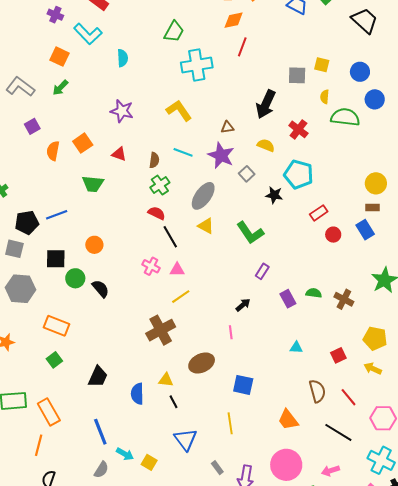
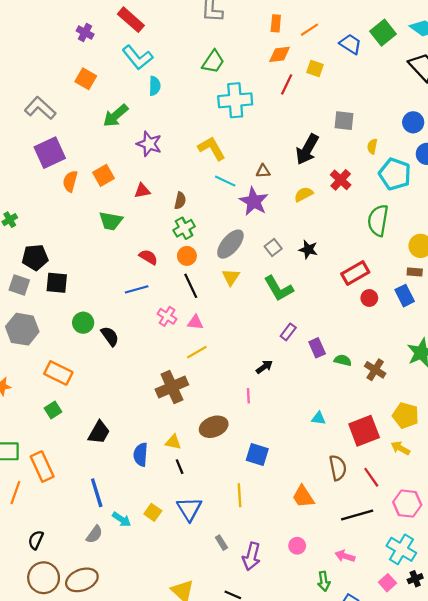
cyan L-shape: (88, 34) -> (138, 57), moved
yellow square: (322, 65) -> (315, 68), moved
green arrow: (60, 88) -> (116, 116), moved, size x1.4
green semicircle: (345, 117) -> (378, 220), moved, turned -92
purple square: (32, 126) -> (50, 153), size x1.8
yellow semicircle: (266, 145) -> (304, 194), turned -54
cyan line: (183, 152) -> (225, 181), moved
red triangle: (119, 154) -> (142, 191), turned -35
gray square: (247, 174) -> (273, 248), moved
cyan pentagon: (299, 174) -> (395, 174), moved
red semicircle: (157, 213) -> (148, 257), moved
red rectangle: (319, 213) -> (355, 273), size x1.4
blue line: (57, 215) -> (137, 289), moved
yellow triangle: (206, 226) -> (231, 277), turned 30
orange circle: (94, 245) -> (187, 256), moved
black square: (56, 259) -> (57, 283), moved
purple rectangle: (288, 299) -> (317, 348), moved
red square: (338, 355) -> (364, 431), size x1.8
black line: (338, 432) -> (357, 515), turned -52
orange line: (39, 445) -> (15, 493), moved
yellow square: (149, 462) -> (153, 512), moved
pink circle: (286, 465) -> (297, 546), size x0.5
pink arrow: (330, 471) -> (345, 556), turned 30

